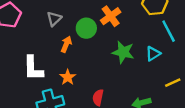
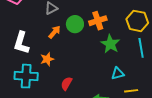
green star: (123, 52) -> (110, 44), moved
cyan triangle: (153, 54) -> (118, 74), moved

